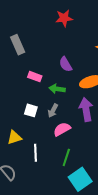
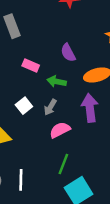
white square: (31, 110) -> (24, 106), turned 32
white line: (36, 153) -> (21, 180), moved

